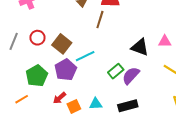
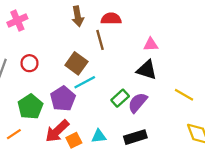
brown line: (100, 20) -> (100, 40), turned -30
pink triangle: (165, 41) -> (151, 44), moved
brown square: (62, 44) -> (76, 63), moved
red arrow: (60, 98) -> (57, 131), size x1.6

